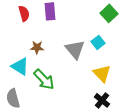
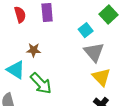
cyan square: (98, 42) -> (86, 30), moved
gray triangle: (75, 49) -> (94, 52), moved

